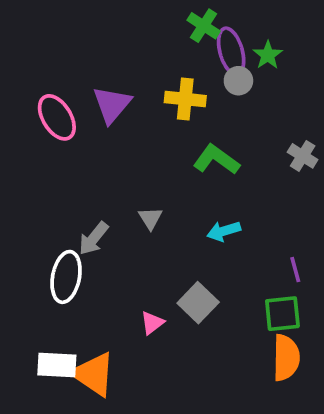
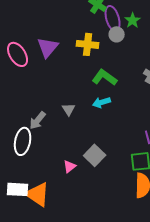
cyan arrow: (224, 231) -> (102, 102), moved

